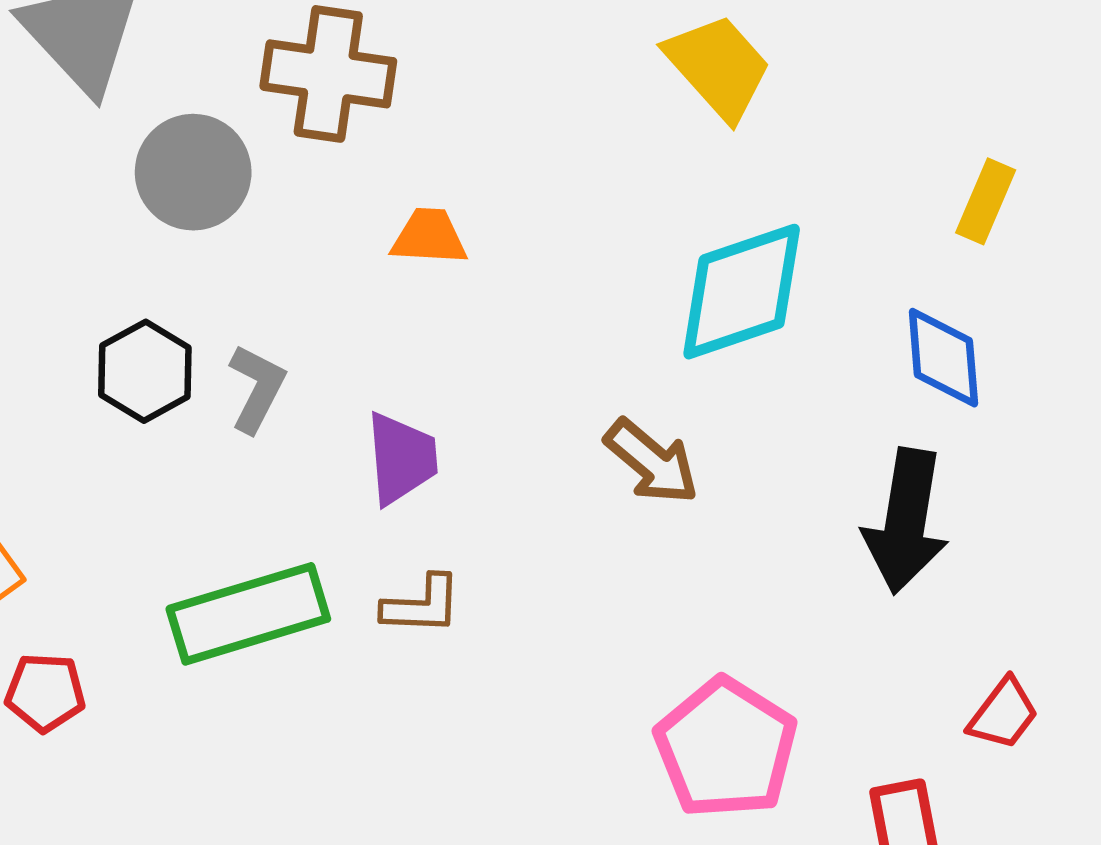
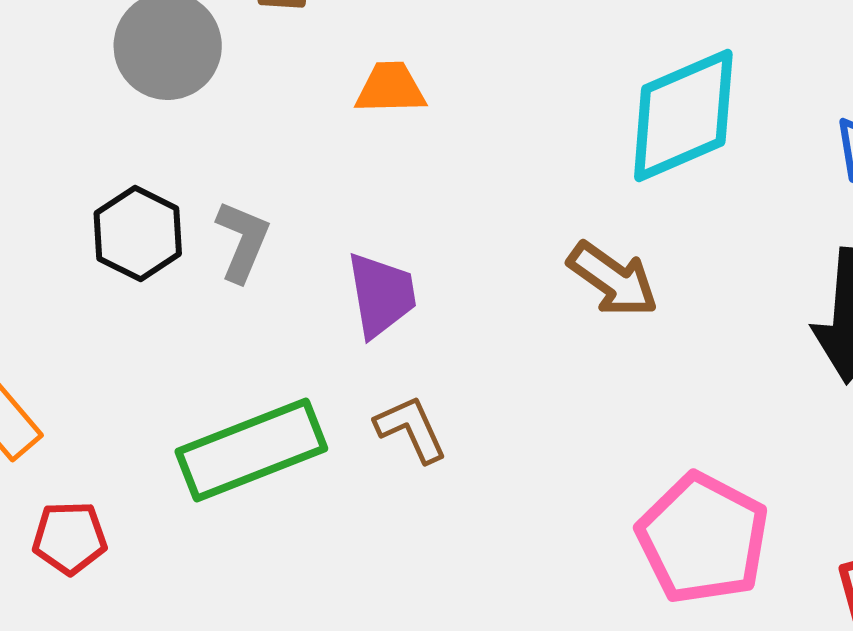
brown L-shape: (422, 605) -> (411, 429), turned -112

